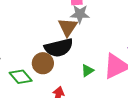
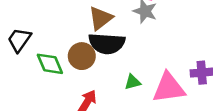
brown triangle: (68, 27) -> (101, 18), moved

